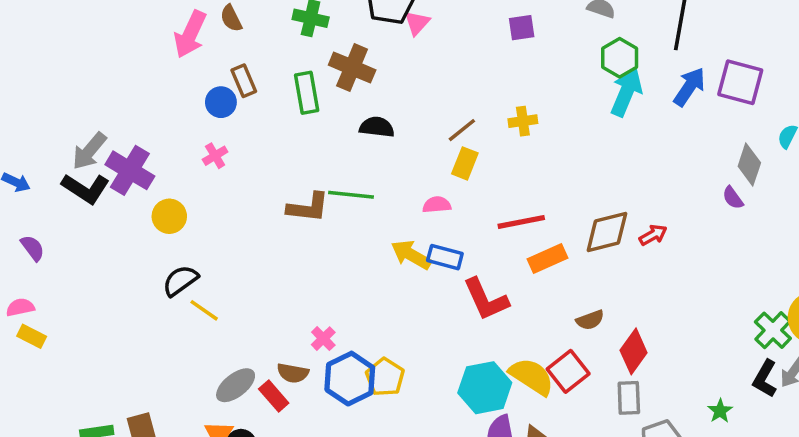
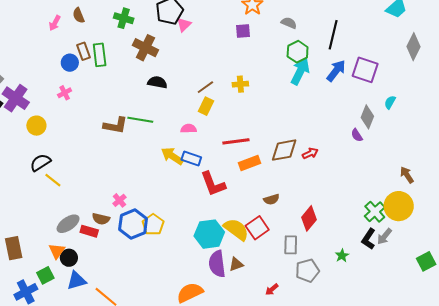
pink arrow: (190, 34) -> (55, 23), size x0.6
green rectangle: (307, 93) -> (100, 55), moved
red diamond: (634, 351) -> (309, 218), moved
red rectangle: (274, 396) -> (89, 231), turned -36

